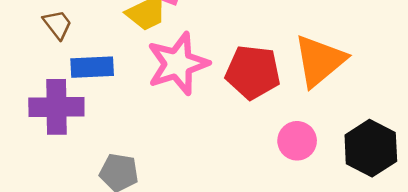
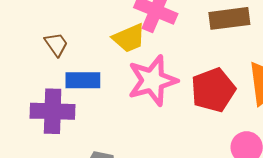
red pentagon: (253, 72) -> (213, 90), turned -30

